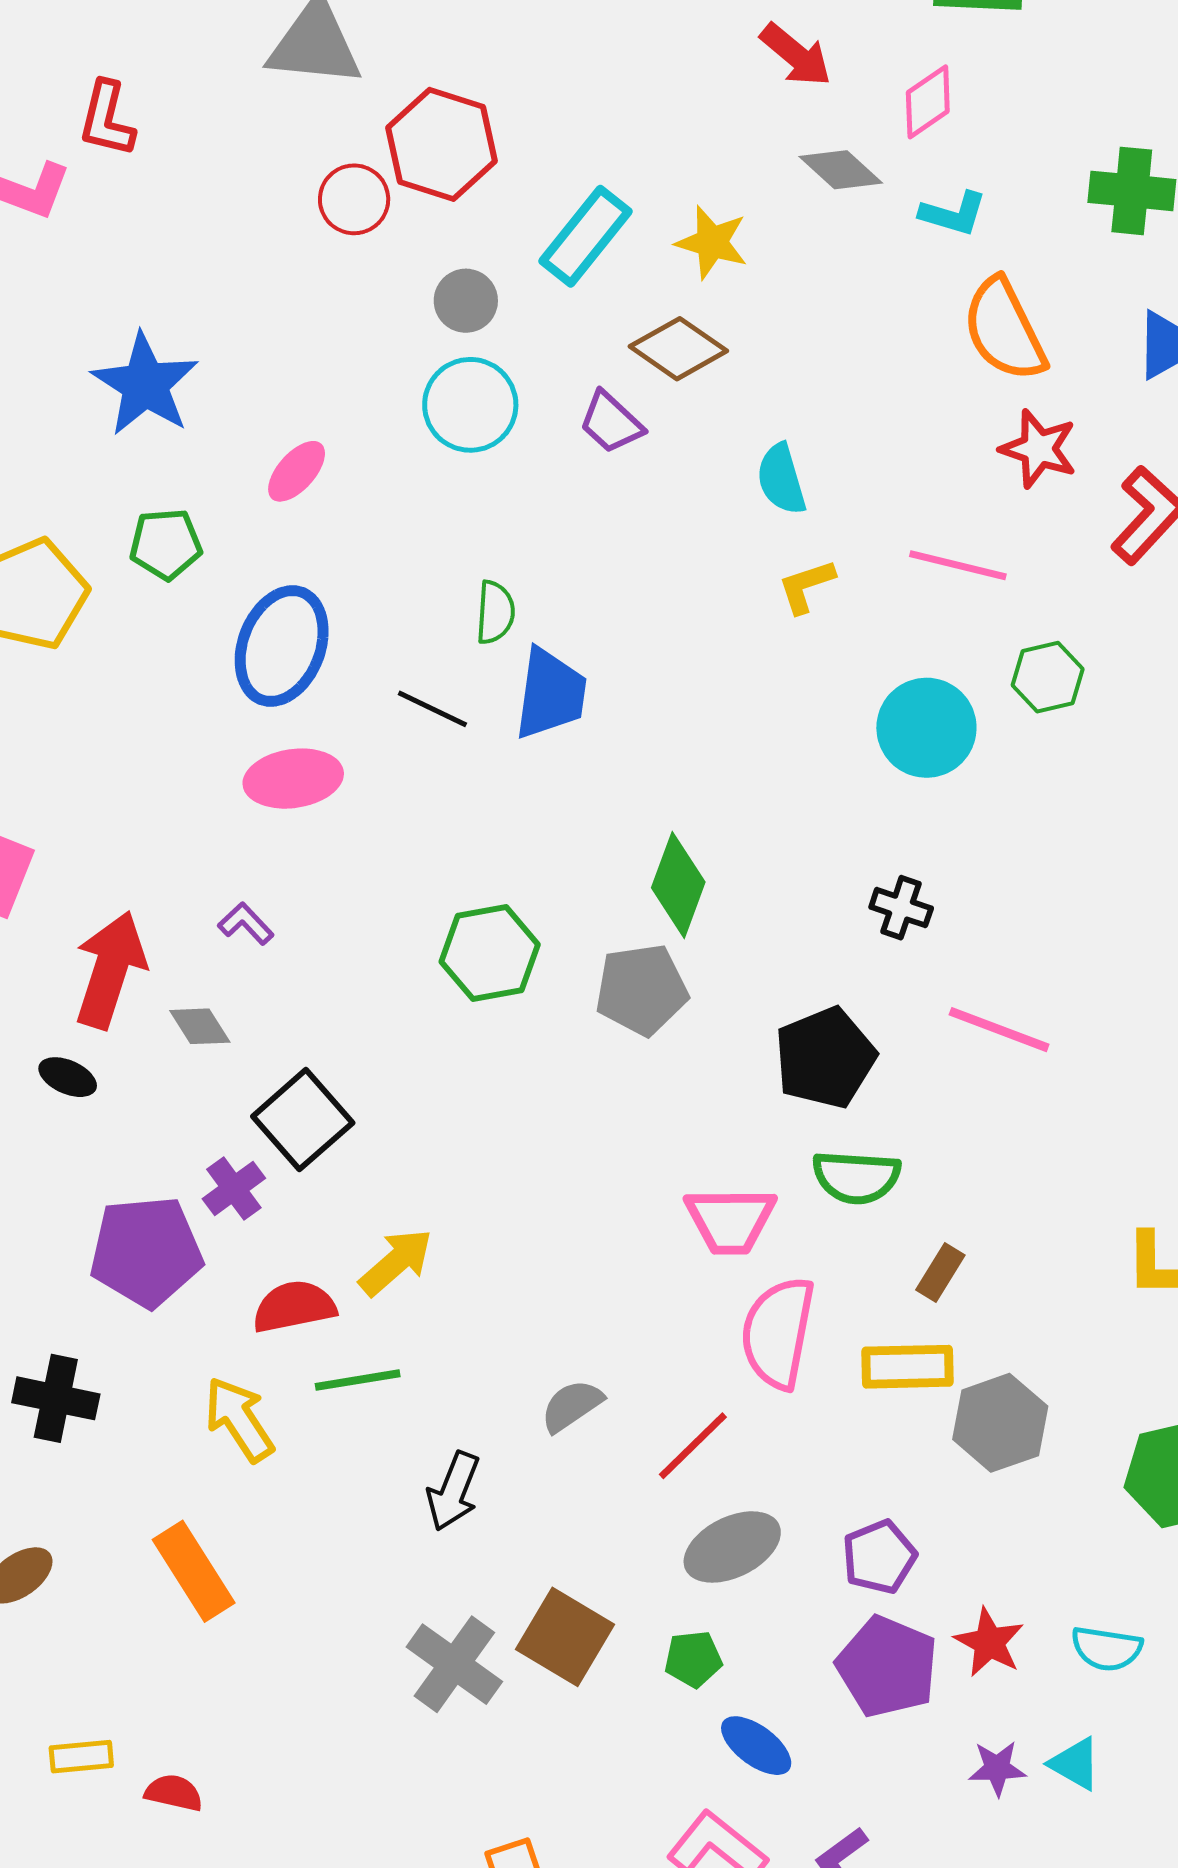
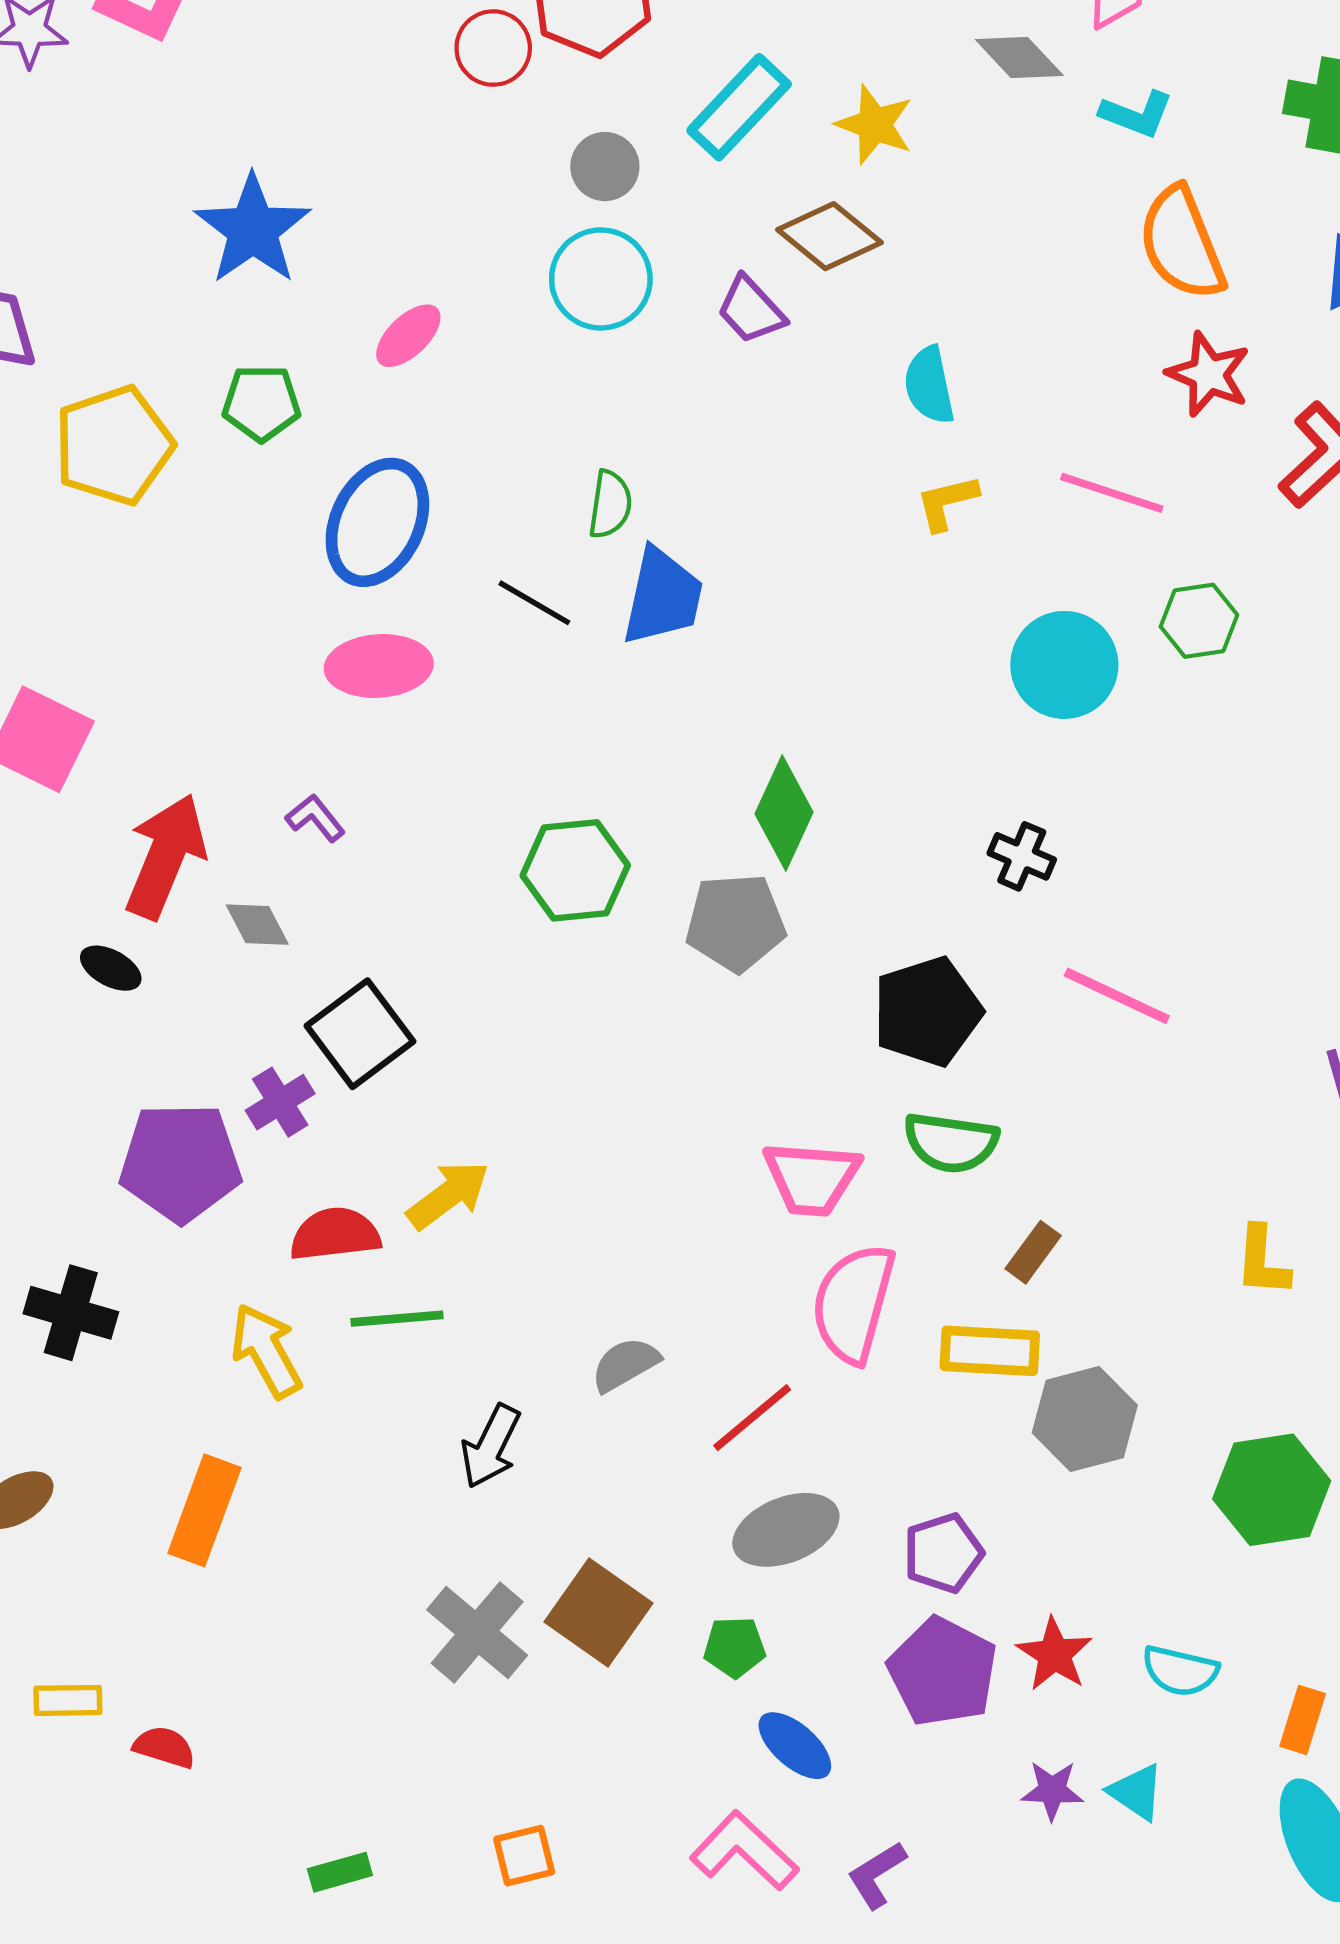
orange rectangle: (194, 1571) -> (204, 1510), turned 48

